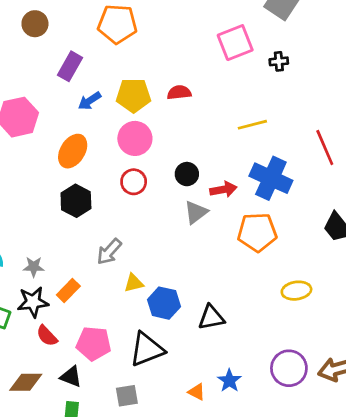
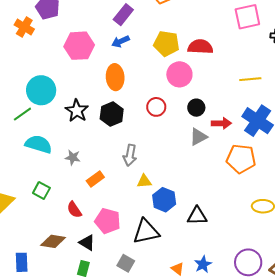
red semicircle: (179, 92) -> (200, 47), size x1.4
blue arrow: (90, 101) -> (121, 41), moved
pink circle: (135, 138) -> (179, 74), moved
orange ellipse: (73, 151) -> (115, 77), turned -45
gray arrow: (109, 252) -> (130, 155), turned -40
black star: (33, 302) -> (77, 111), moved, turned 30
gray square: (127, 396) -> (126, 263), turned 30

